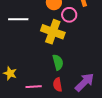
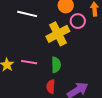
yellow cross: (53, 32) -> (58, 34), turned 30
pink line: (34, 87) -> (29, 62), moved

